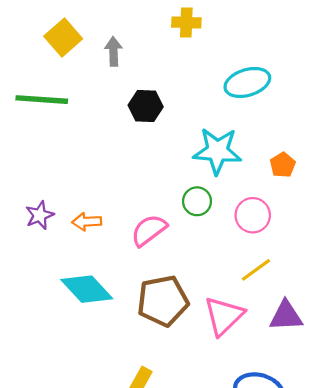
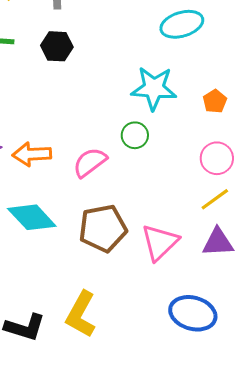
black hexagon: (146, 106) -> (57, 46), moved
pink circle: (253, 215) -> (217, 158), moved
orange arrow: (87, 222) -> (32, 154), size x1.4
yellow line: (256, 270) -> (215, 199), moved

